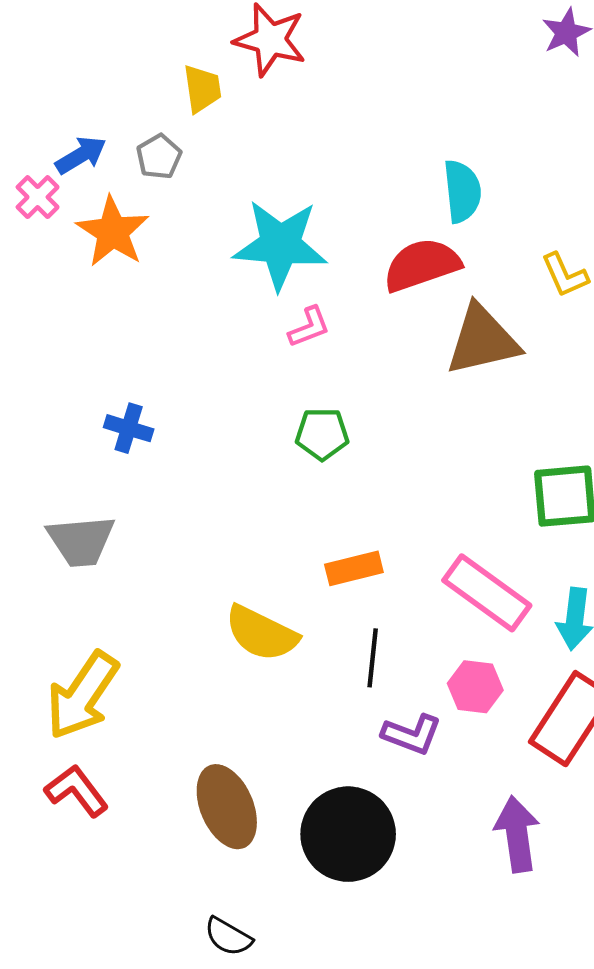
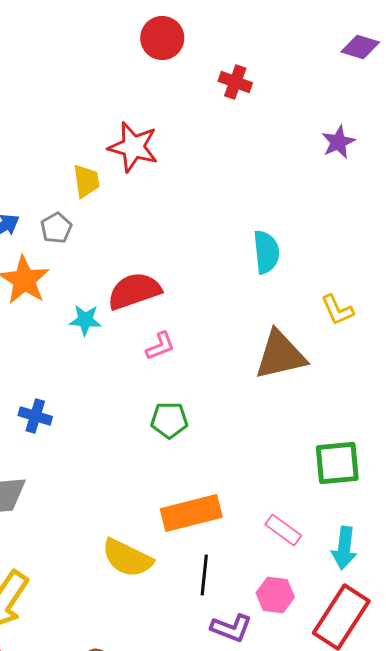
cyan star: (280, 245) -> (85, 320), moved, size x0.5
red semicircle: (422, 265) -> (134, 291), moved
orange rectangle: (354, 568) -> (191, 513), size x1.5
pink rectangle: (487, 593) -> (283, 530), size x0.6

